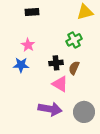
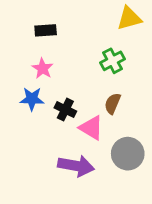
black rectangle: (32, 12) -> (46, 30), moved
black cross: (56, 63) -> (65, 110), moved, turned 32
gray circle: (84, 112) -> (128, 154), moved

